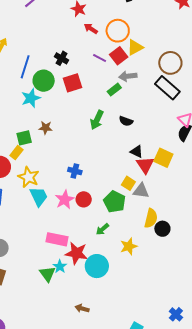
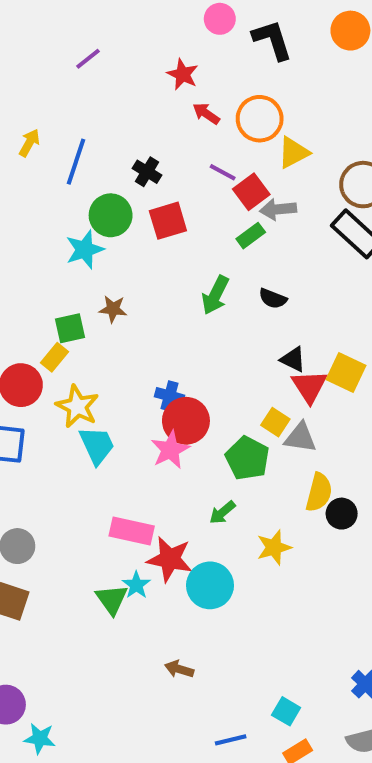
red square: (119, 56) -> (251, 192), moved
blue line: (25, 67) -> (76, 162), moved
red circle: (84, 199) -> (186, 421), moved, size x1.5
pink star: (65, 200) -> (170, 450), moved

